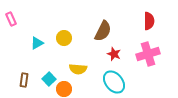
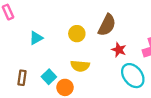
yellow circle: (64, 38) -> (77, 34), moved
cyan ellipse: (114, 82) -> (133, 76), moved

